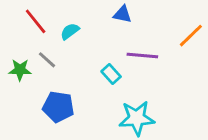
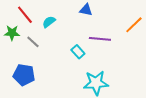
green star: (20, 70) -> (12, 33), moved
blue pentagon: (58, 107) -> (24, 75), moved

